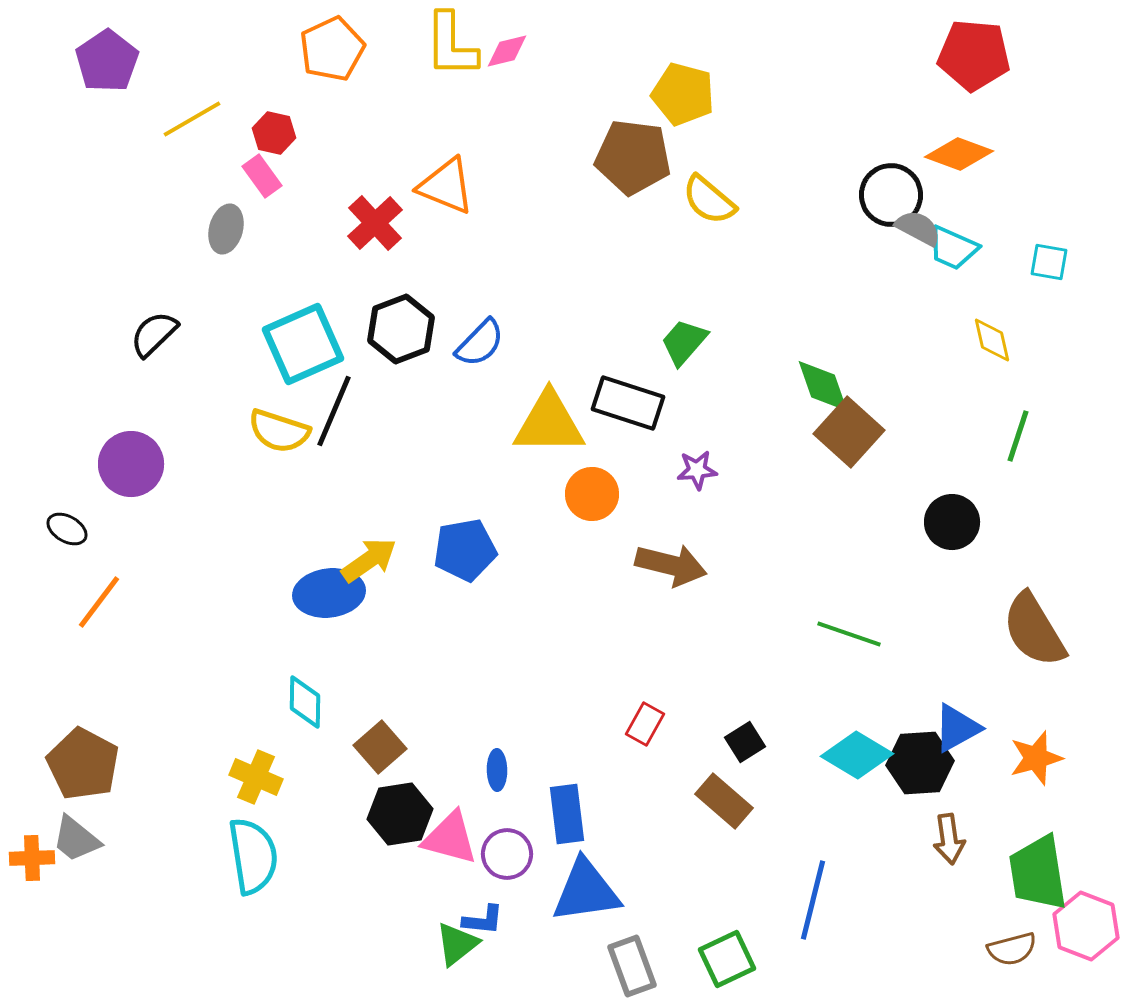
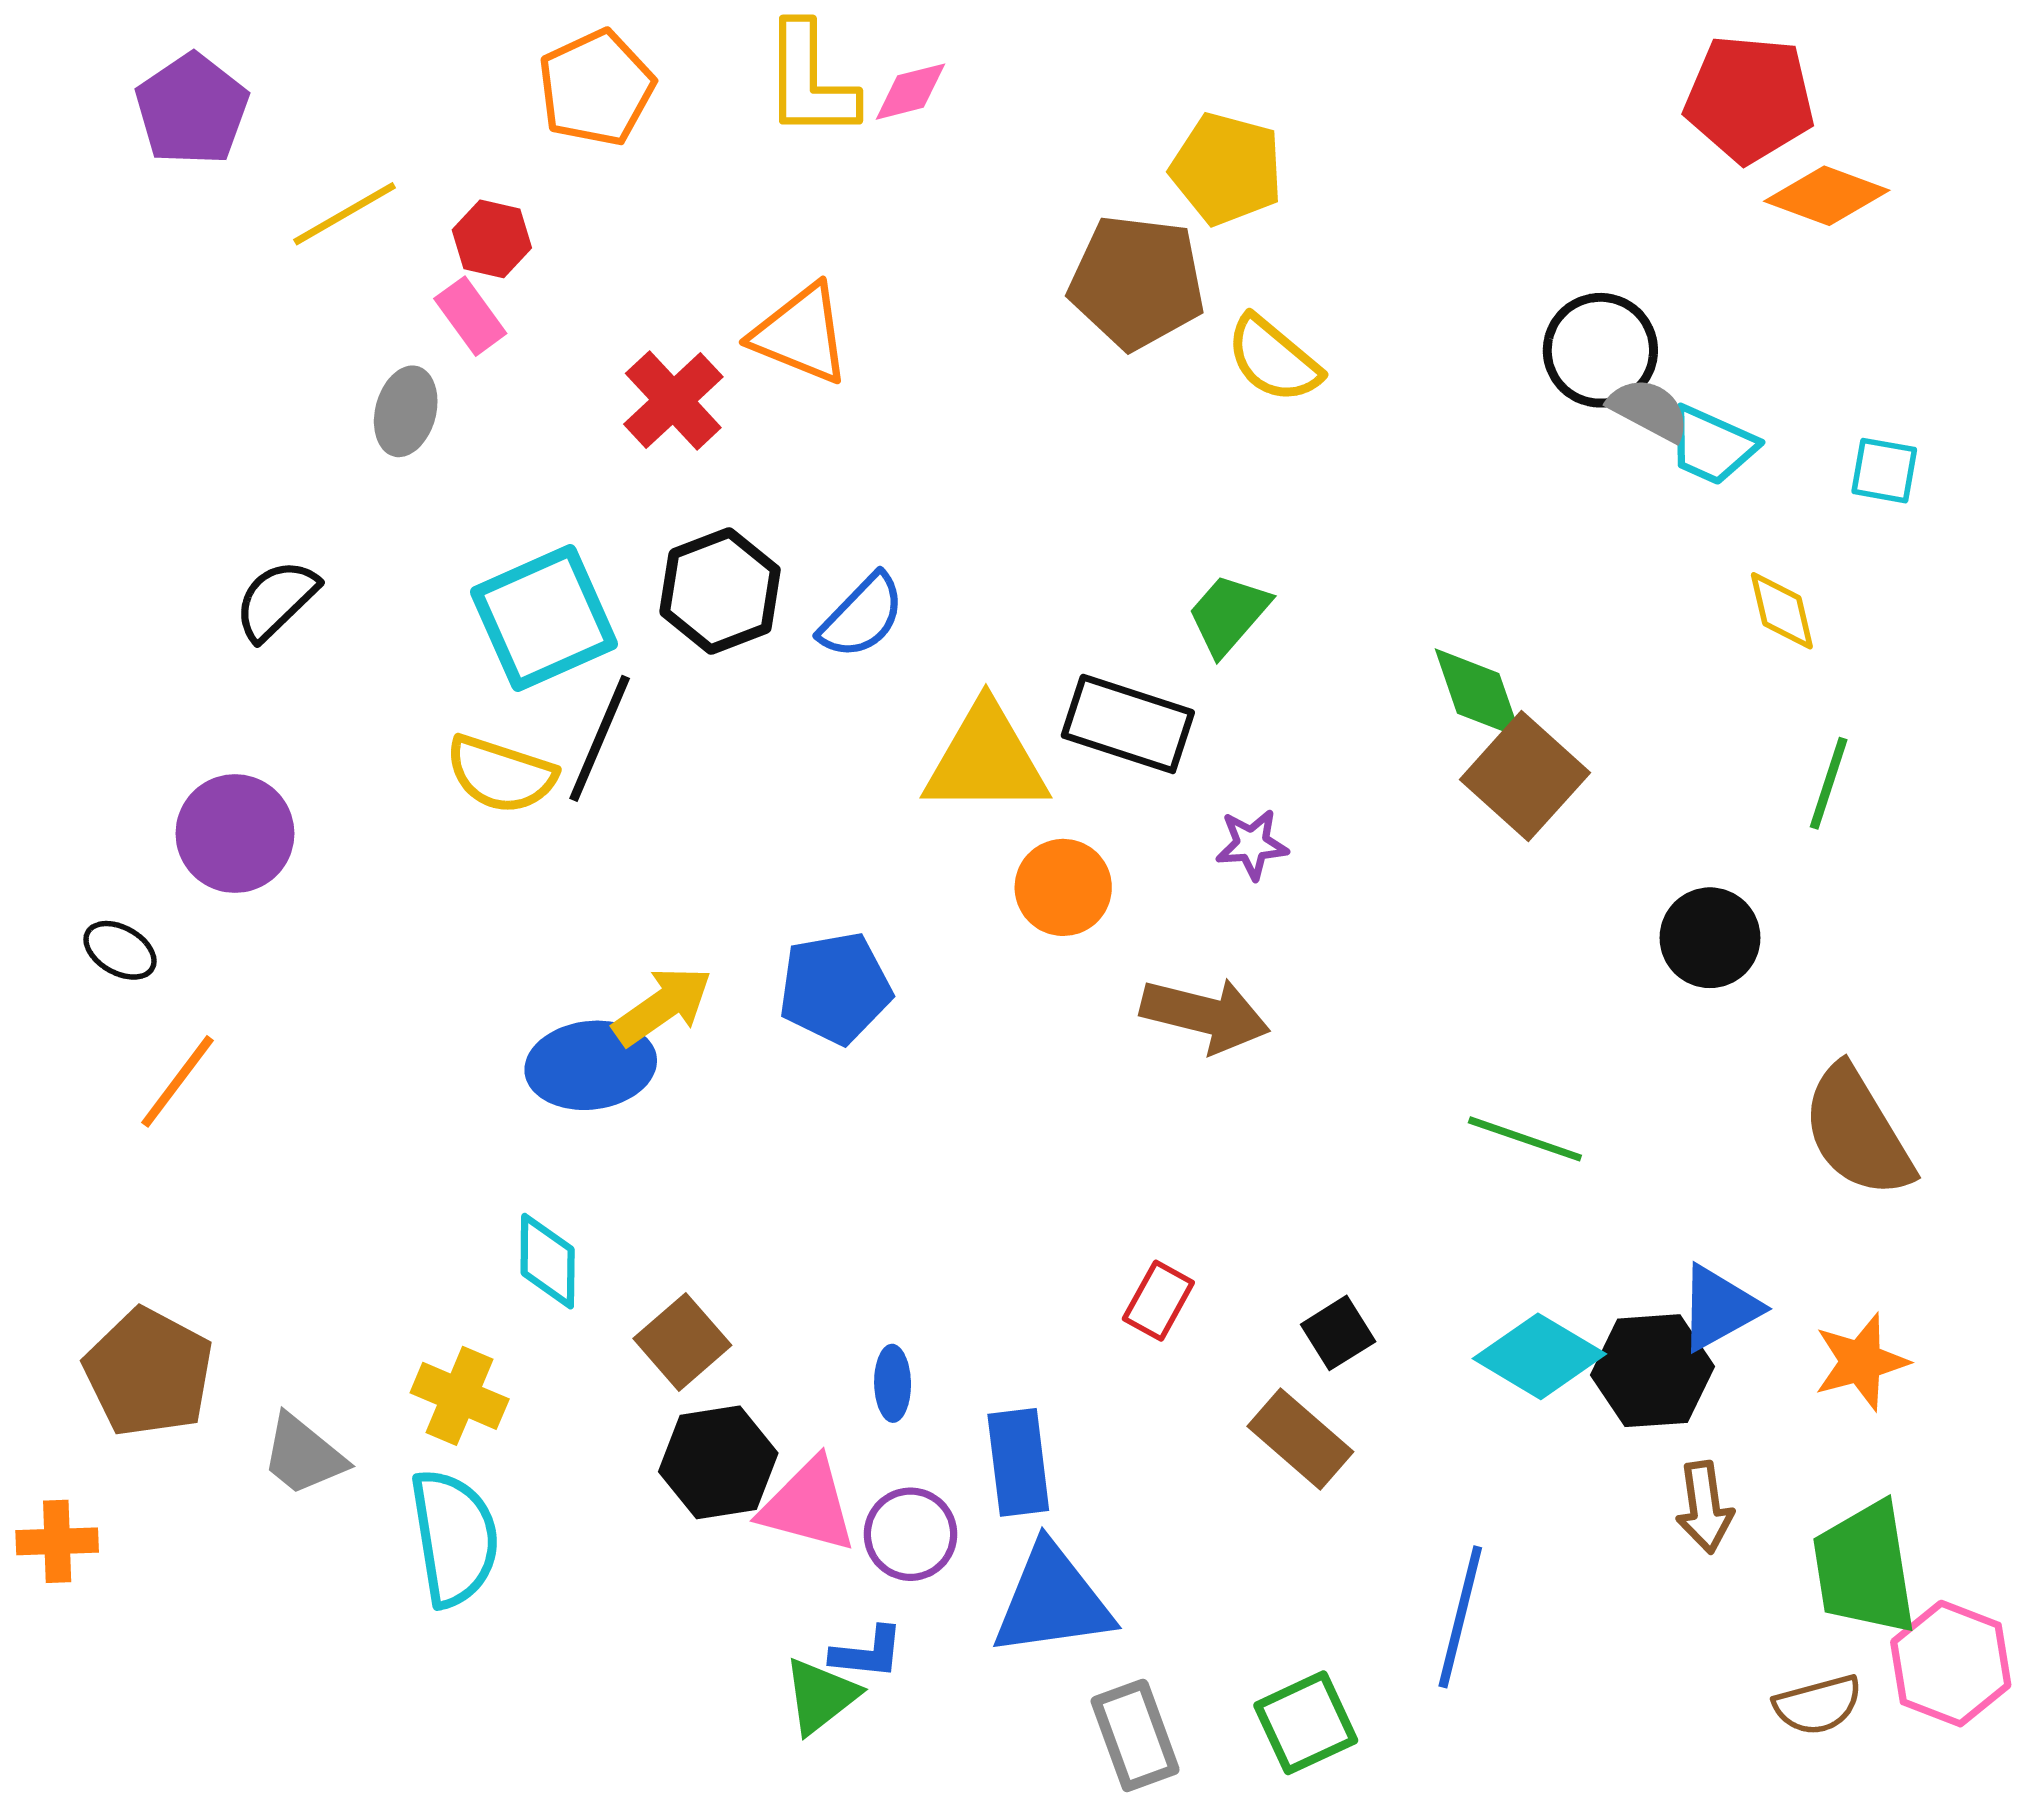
orange diamond: (959, 154) -> (1827, 196), moved
gray trapezoid: (76, 839) -> (303, 1455), moved

